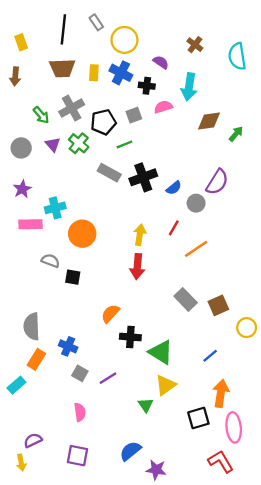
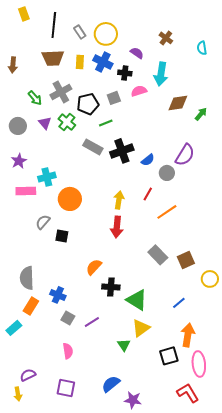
gray rectangle: (96, 22) -> (80, 32), moved
yellow rectangle: (21, 42) -> (24, 14), moved
cyan semicircle: (237, 56) -> (202, 48), size x0.6
gray semicircle: (50, 261) -> (43, 222), turned -70

